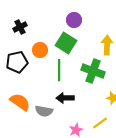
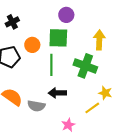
green square: (66, 43) -> (58, 38), turned -30
yellow line: (100, 123) -> (92, 108), moved

